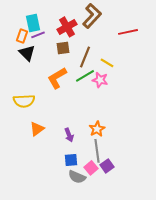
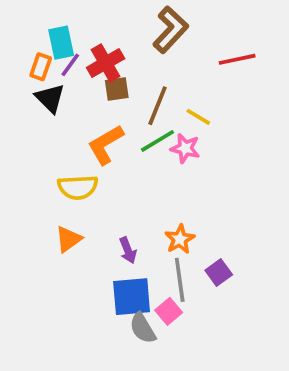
red cross: (67, 27) -> (106, 63), moved
purple line: (38, 35) -> (70, 65), turned -32
yellow semicircle: (24, 101) -> (78, 187), moved
blue square: (71, 160) -> (132, 297), size x1.6
purple square: (107, 166) -> (219, 273), moved
gray semicircle: (77, 177) -> (143, 328), turned 36

